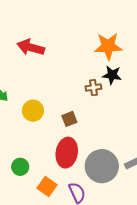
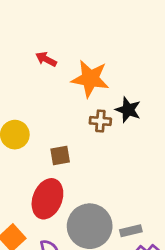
orange star: (108, 46) -> (90, 79), moved
red arrow: (31, 47) -> (46, 59), moved, size x0.6

